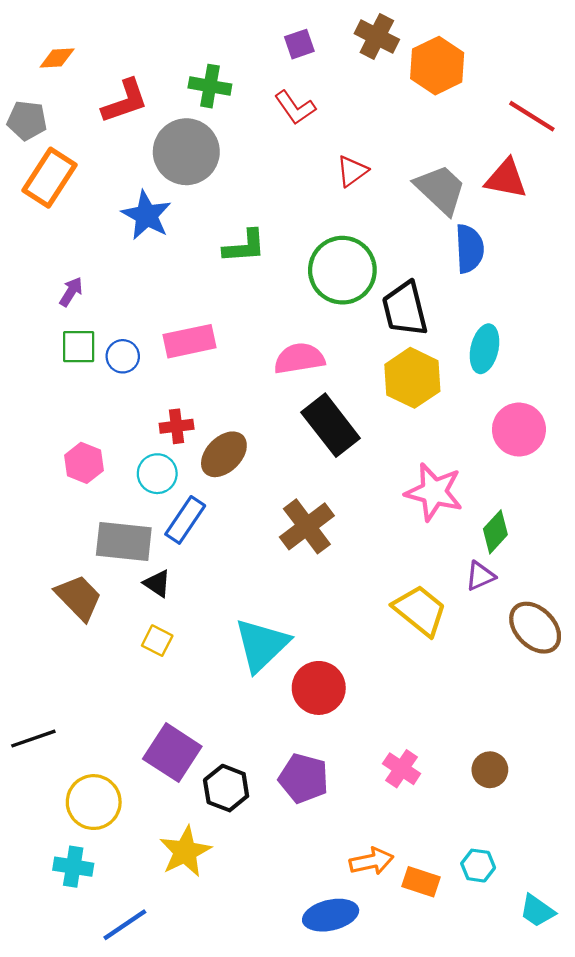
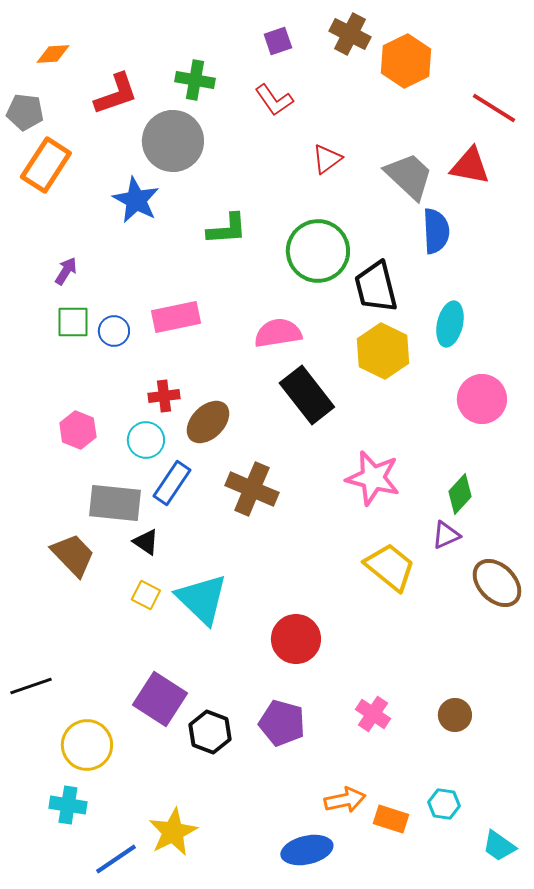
pink star: (434, 492) -> (373, 478), moved
brown cross: (307, 526) -> (252, 489), moved, turned -30
cyan triangle: (262, 645) -> (202, 599), moved, turned -32
yellow star: (185, 852) -> (173, 832), moved

